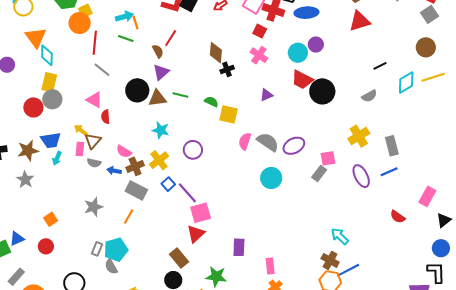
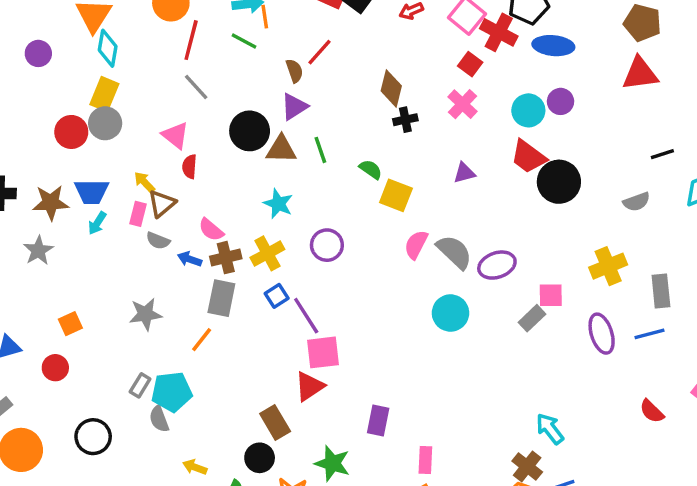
green line: (180, 95) -> (320, 150), turned 49
gray rectangle: (136, 190) -> (221, 298), turned 65

